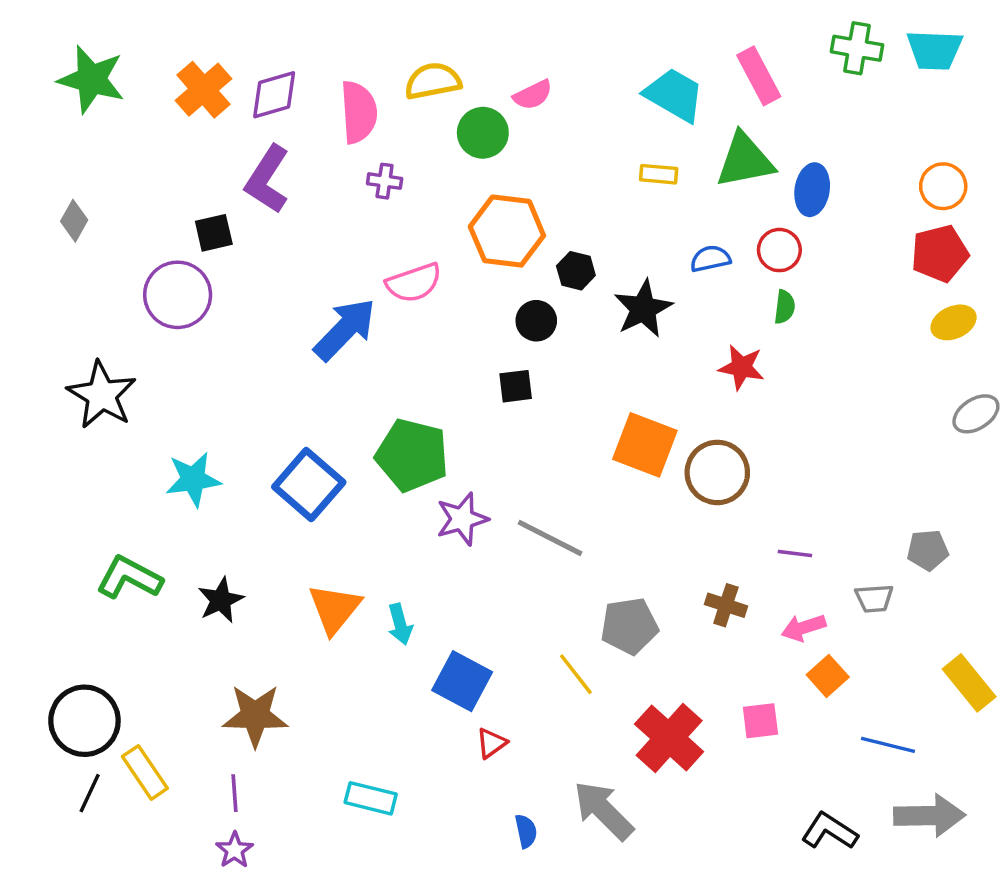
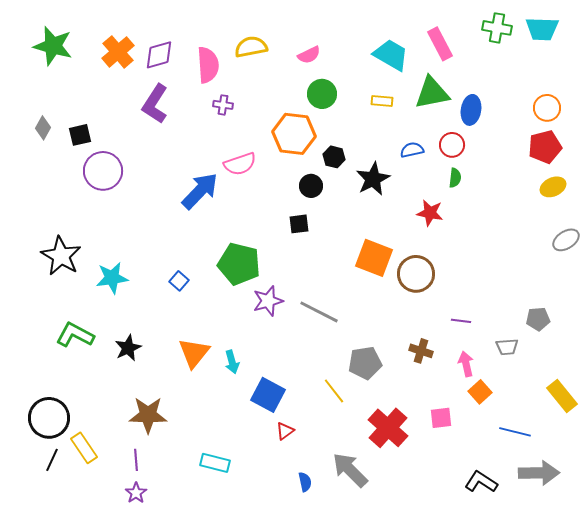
green circle: (483, 133) -> (322, 94), moved
black square: (214, 233) -> (80, 135), moved
black star: (102, 395) -> (61, 256), moved
blue square: (309, 485) -> (179, 281), size x0.5
pink arrow: (804, 628) -> (466, 364), turned 95

